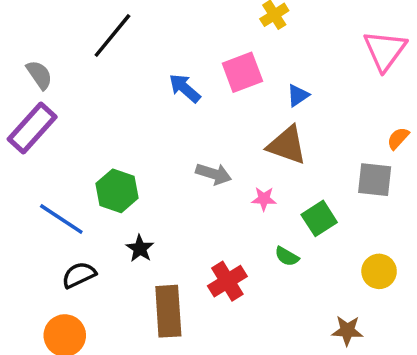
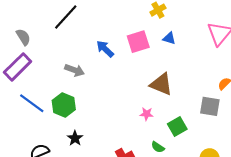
blue triangle: (298, 95) -> (169, 38), moved, turned 48
gray arrow: (214, 174) -> (75, 70), moved
blue line: (61, 219) -> (32, 103), moved

